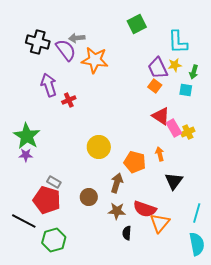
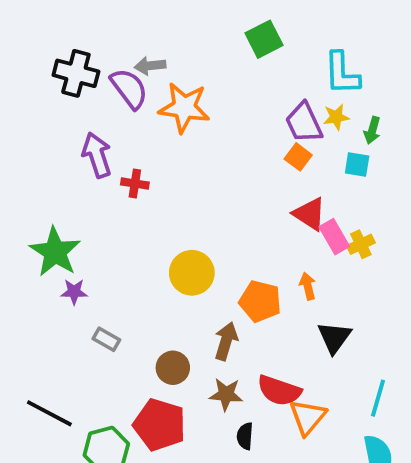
red cross: (69, 100) -> (135, 184), turned 32
purple star: (26, 155) -> (74, 292), moved
red pentagon: (47, 200) -> (160, 425), moved

